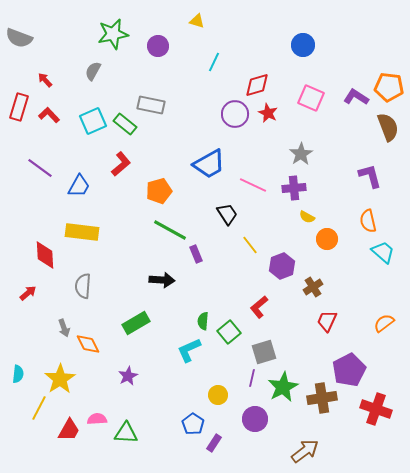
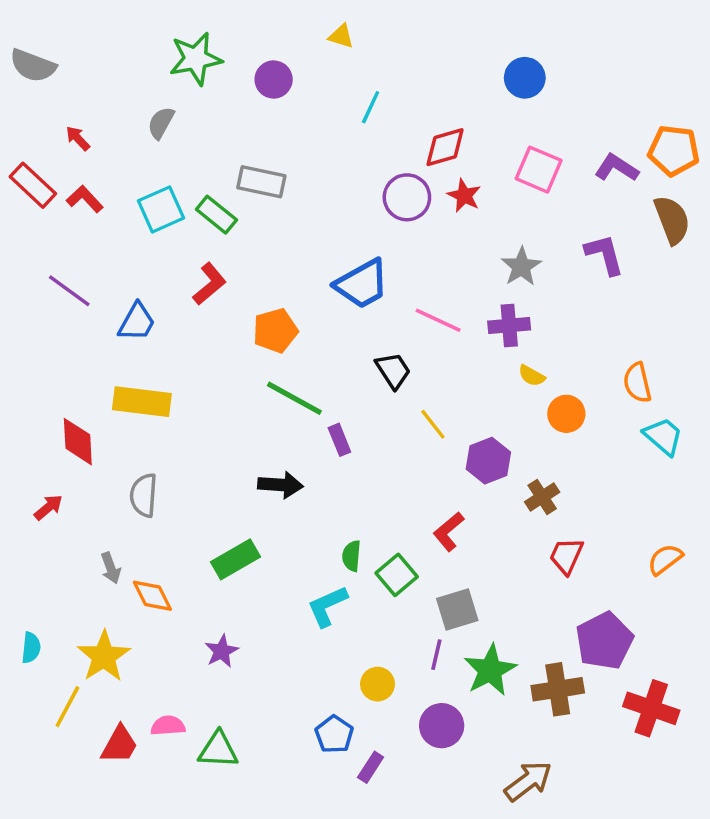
red rectangle: (19, 107) -> (33, 185), turned -64
purple L-shape: (370, 176) -> (604, 254), moved

